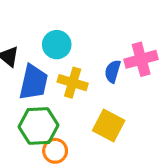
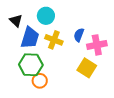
pink cross: (141, 59) -> (97, 45), moved
yellow square: (109, 125) -> (87, 68), moved

